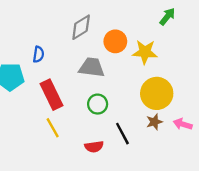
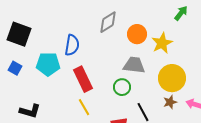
yellow star: (145, 52) -> (162, 43), turned -30
blue semicircle: (38, 54) -> (72, 45), size x1.5
gray trapezoid: (92, 67) -> (134, 65), moved

